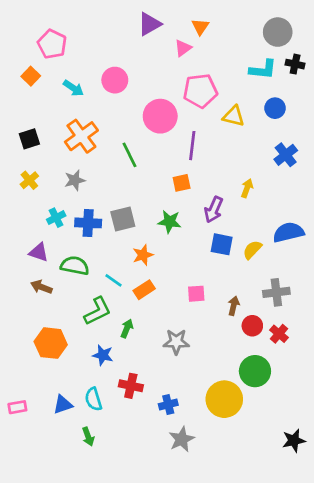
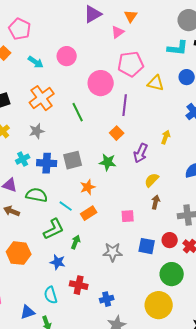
orange square: (182, 183) -> (117, 133), turned -32
blue square: (222, 244) -> (147, 246), moved
yellow semicircle: (252, 250) -> (152, 180), moved
brown arrow: (234, 306) -> (156, 202), moved
yellow circle: (224, 399) -> (159, 305), moved
blue triangle: (63, 405) -> (28, 312), moved

